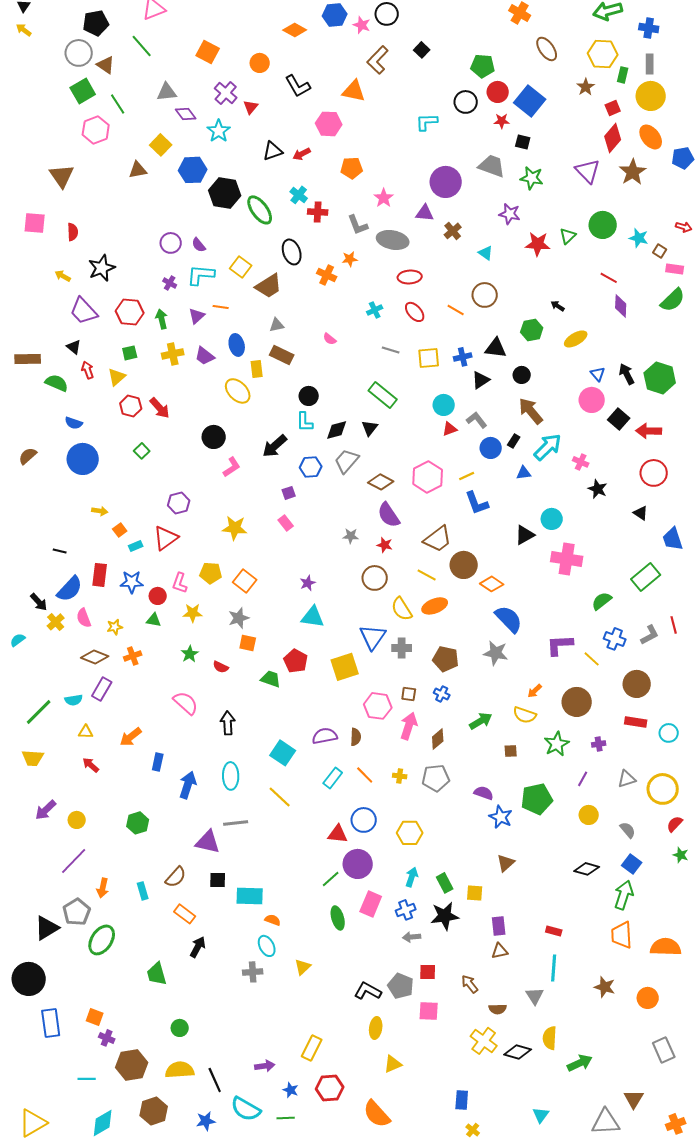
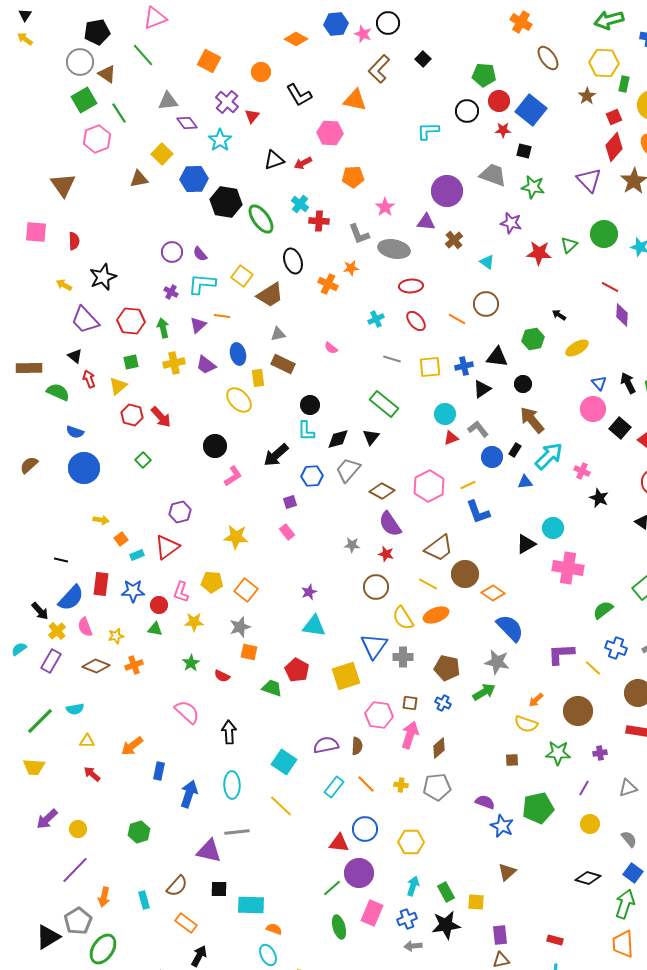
purple rectangle: (102, 689) -> (51, 661), moved
green arrow: (481, 721) -> (484, 692), moved
green star: (557, 744) -> (558, 753), turned 30

